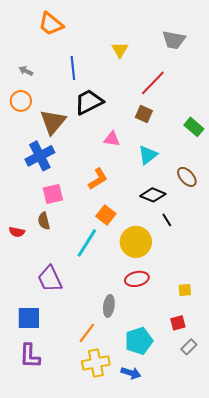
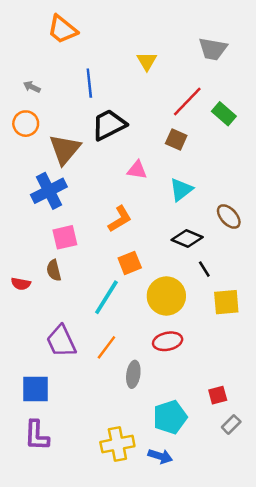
green rectangle: (194, 127) -> (224, 114), moved
orange square: (106, 215) -> (130, 263), turned 30
yellow square: (185, 290) -> (226, 302), moved, size x1.6
orange line: (87, 333) -> (106, 347), moved

